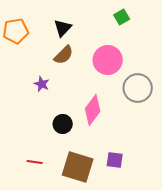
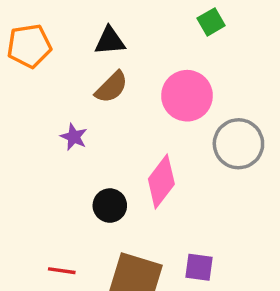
black triangle: (63, 28) -> (110, 41), turned 42

